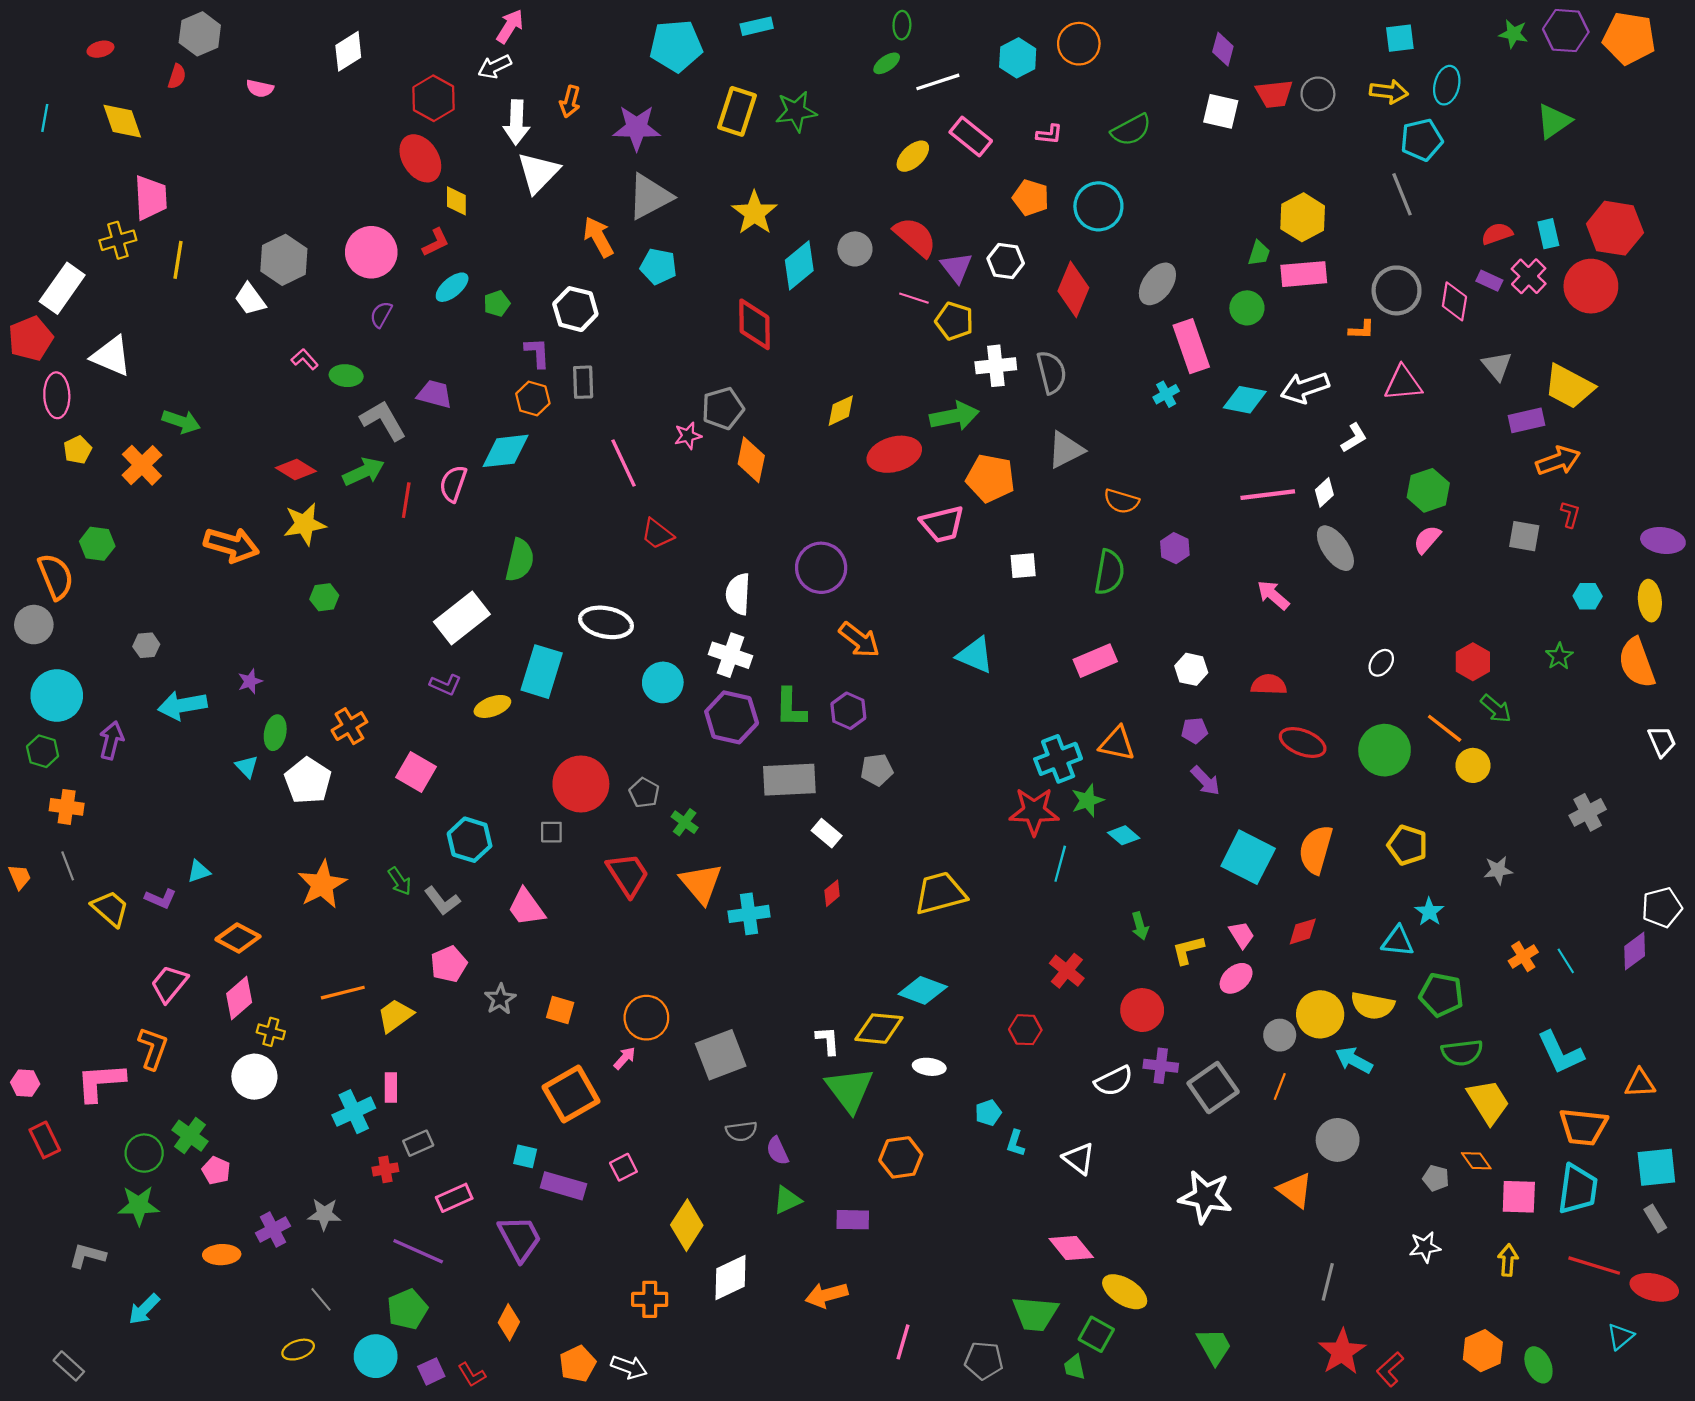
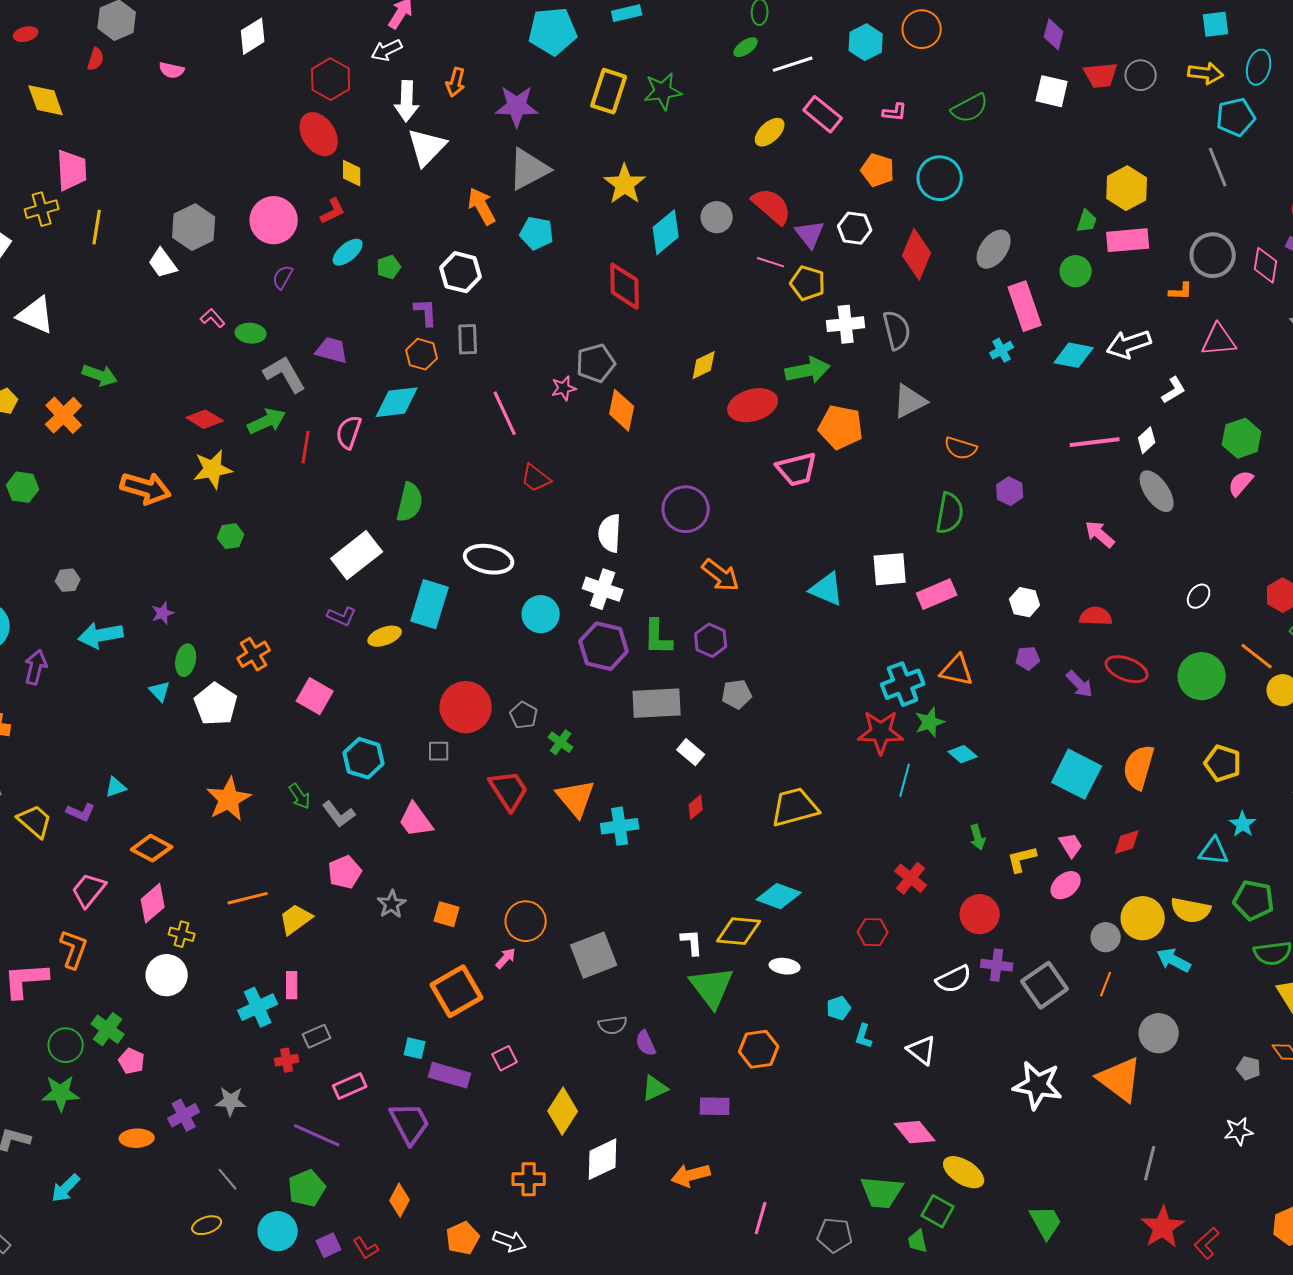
white square: (1023, 566) -> (890, 569), moved, size x1.4
purple arrow: (1205, 781) -> (1080, 684), moved
orange triangle: (1295, 1190) -> (1120, 1079), size x1.4

